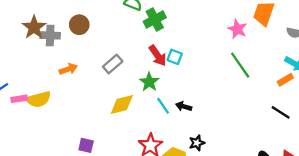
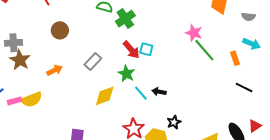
brown star: (34, 27) -> (20, 60), moved
pink star: (237, 29) -> (194, 33), moved
gray cross: (50, 35) -> (13, 43), moved
orange rectangle: (285, 80) -> (235, 58), moved, turned -72

